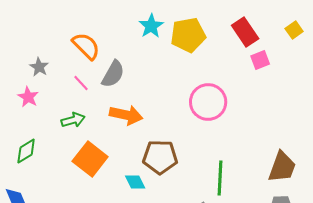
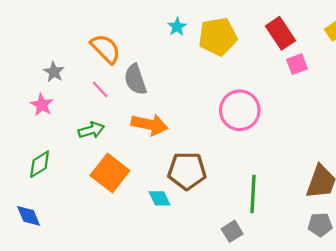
cyan star: (151, 26) -> (177, 27), size x0.7
gray semicircle: (113, 74) -> (135, 80), turned 132

